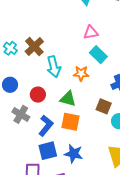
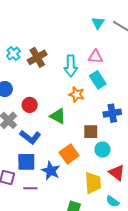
cyan arrow: (54, 67) -> (71, 66), moved
brown square: (104, 106) -> (91, 132), turned -35
orange square: (71, 122) -> (69, 154), moved, turned 30
blue L-shape: (46, 126) -> (30, 137), turned 75

